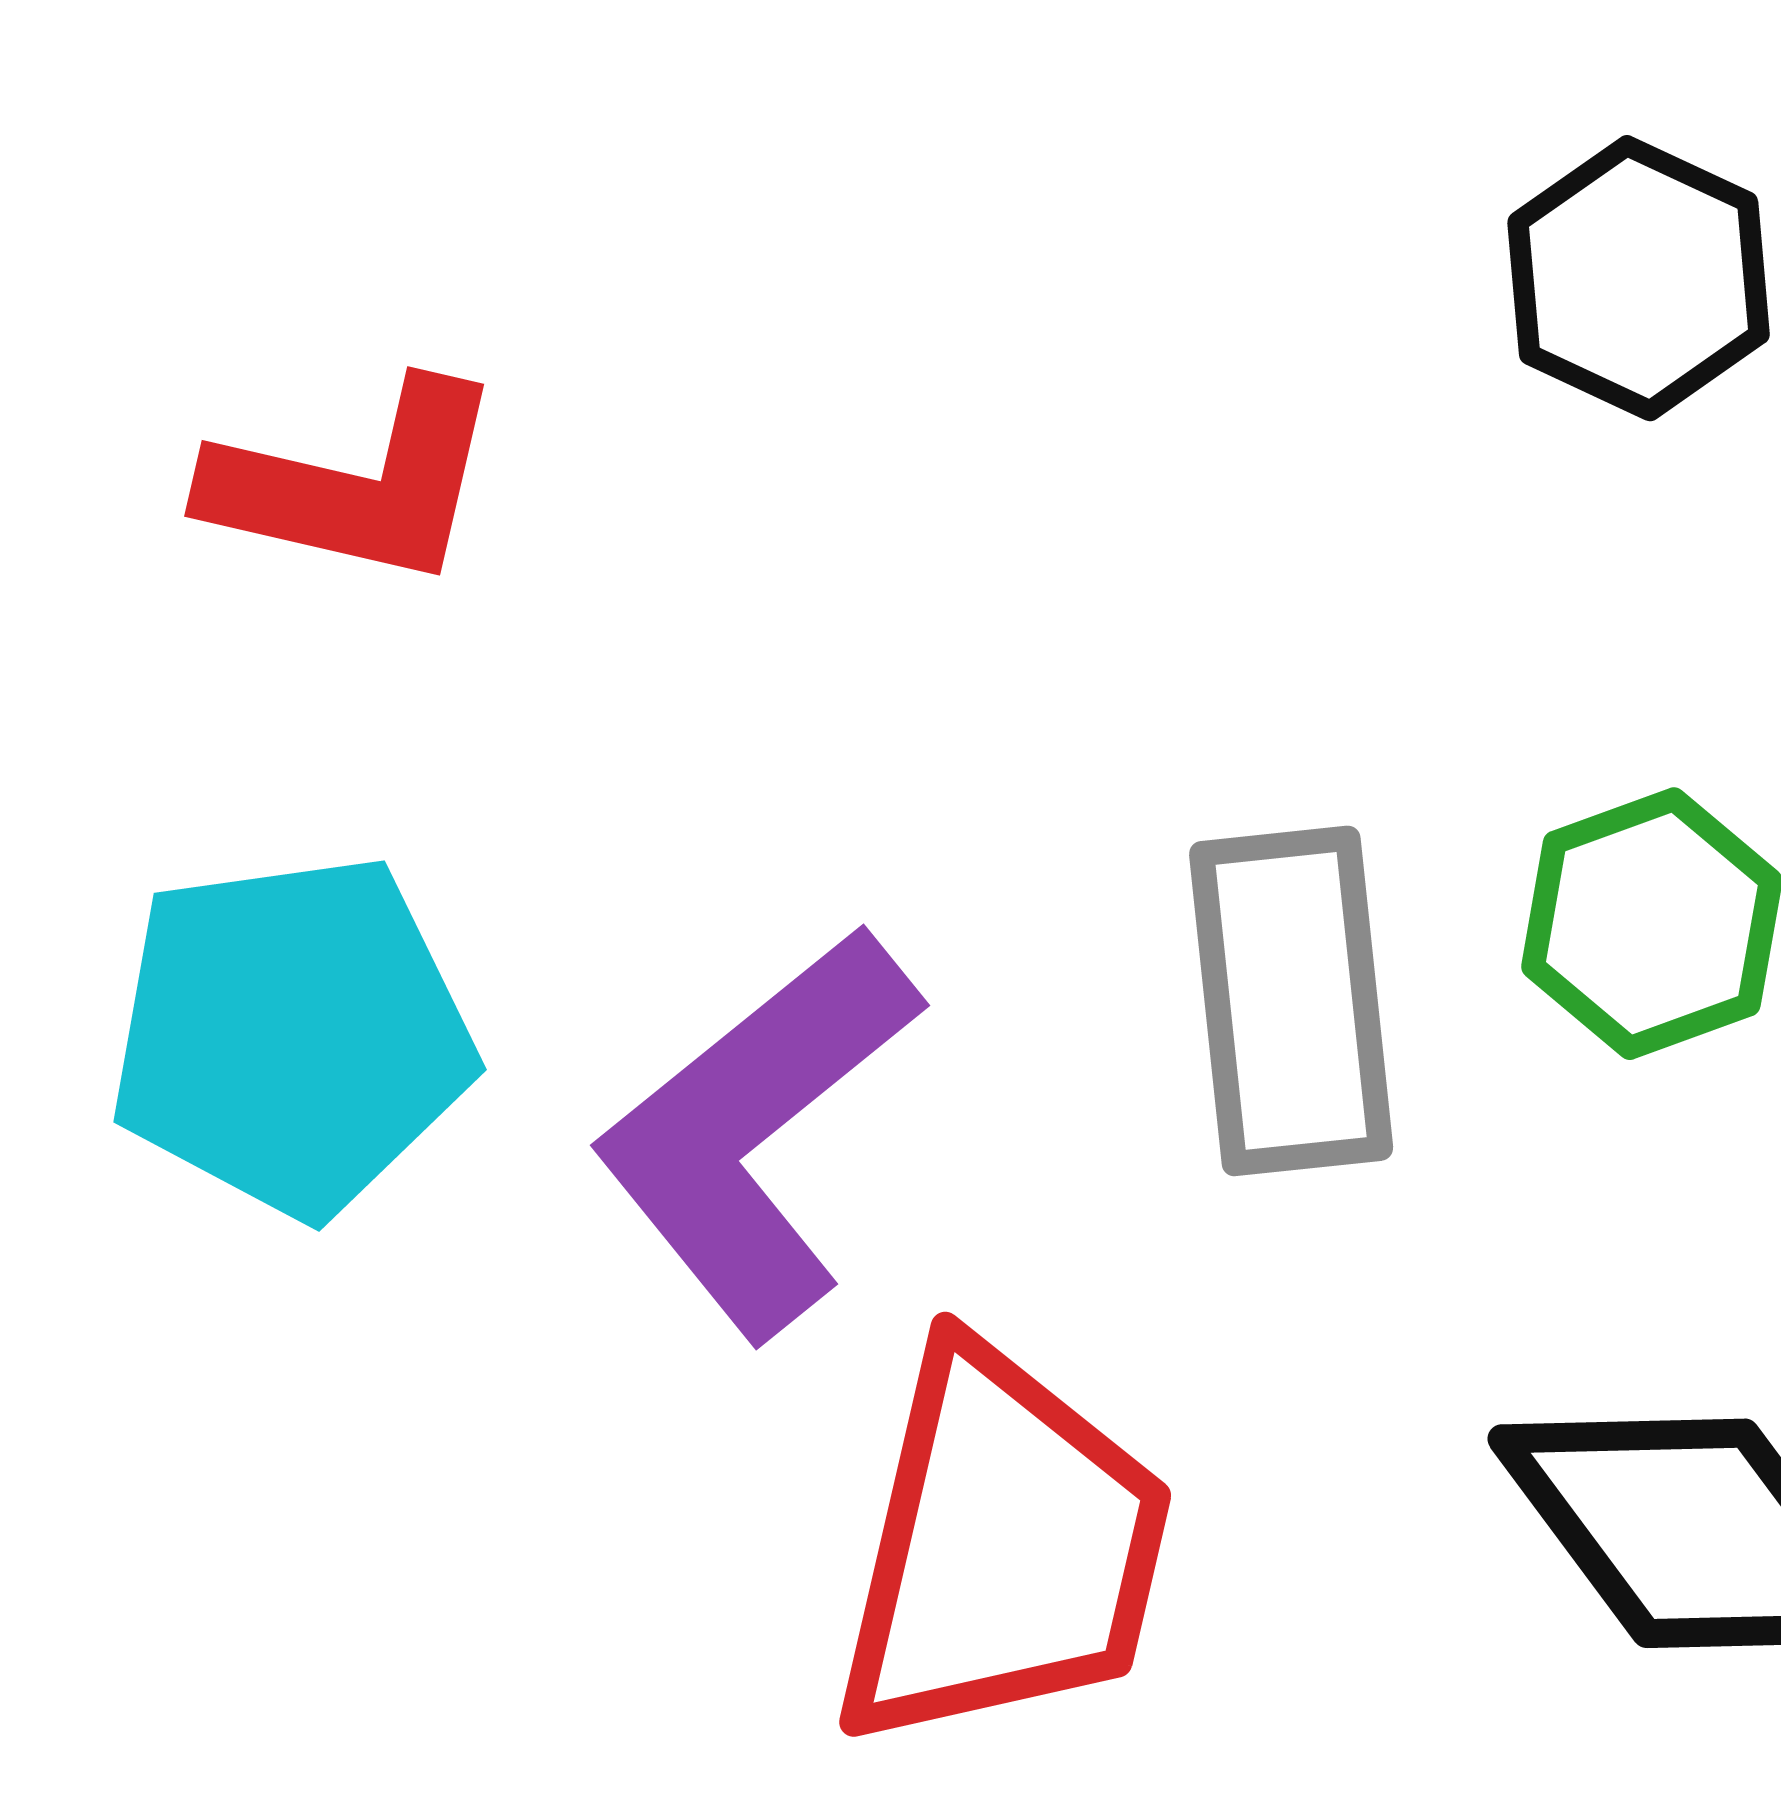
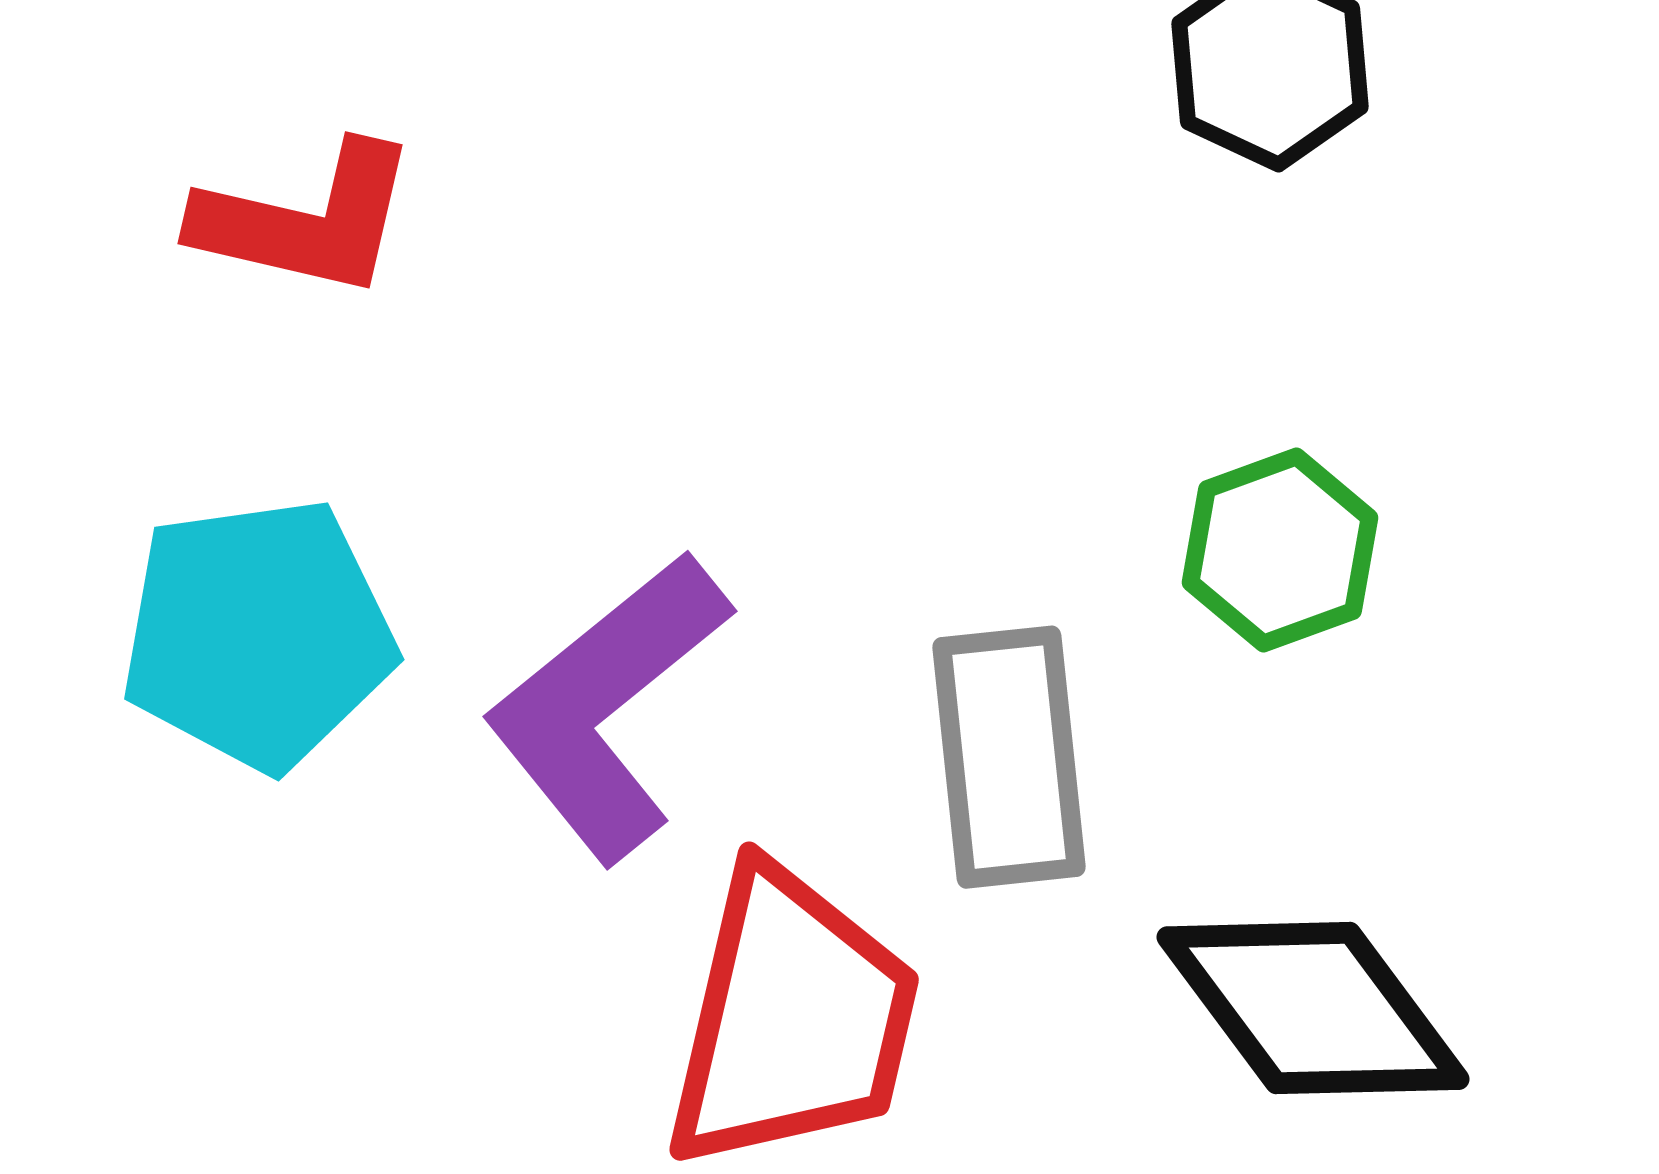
gray rectangle: (1291, 1001) -> (1009, 757), moved

